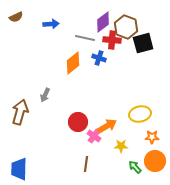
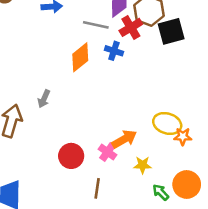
red cross: (112, 40) -> (131, 27), turned -36
yellow ellipse: (140, 114) -> (167, 123), turned 30
red circle: (78, 122) -> (71, 156), moved
orange star: (152, 137) -> (183, 136), moved

